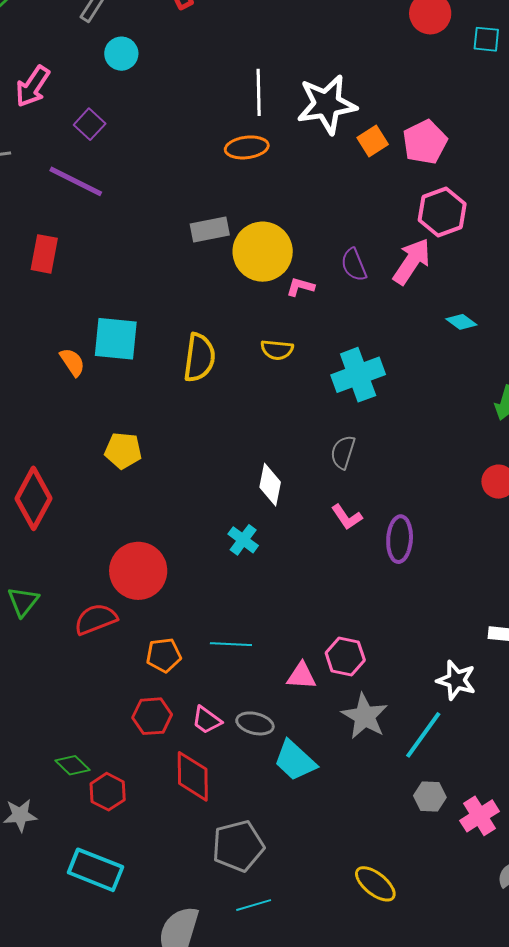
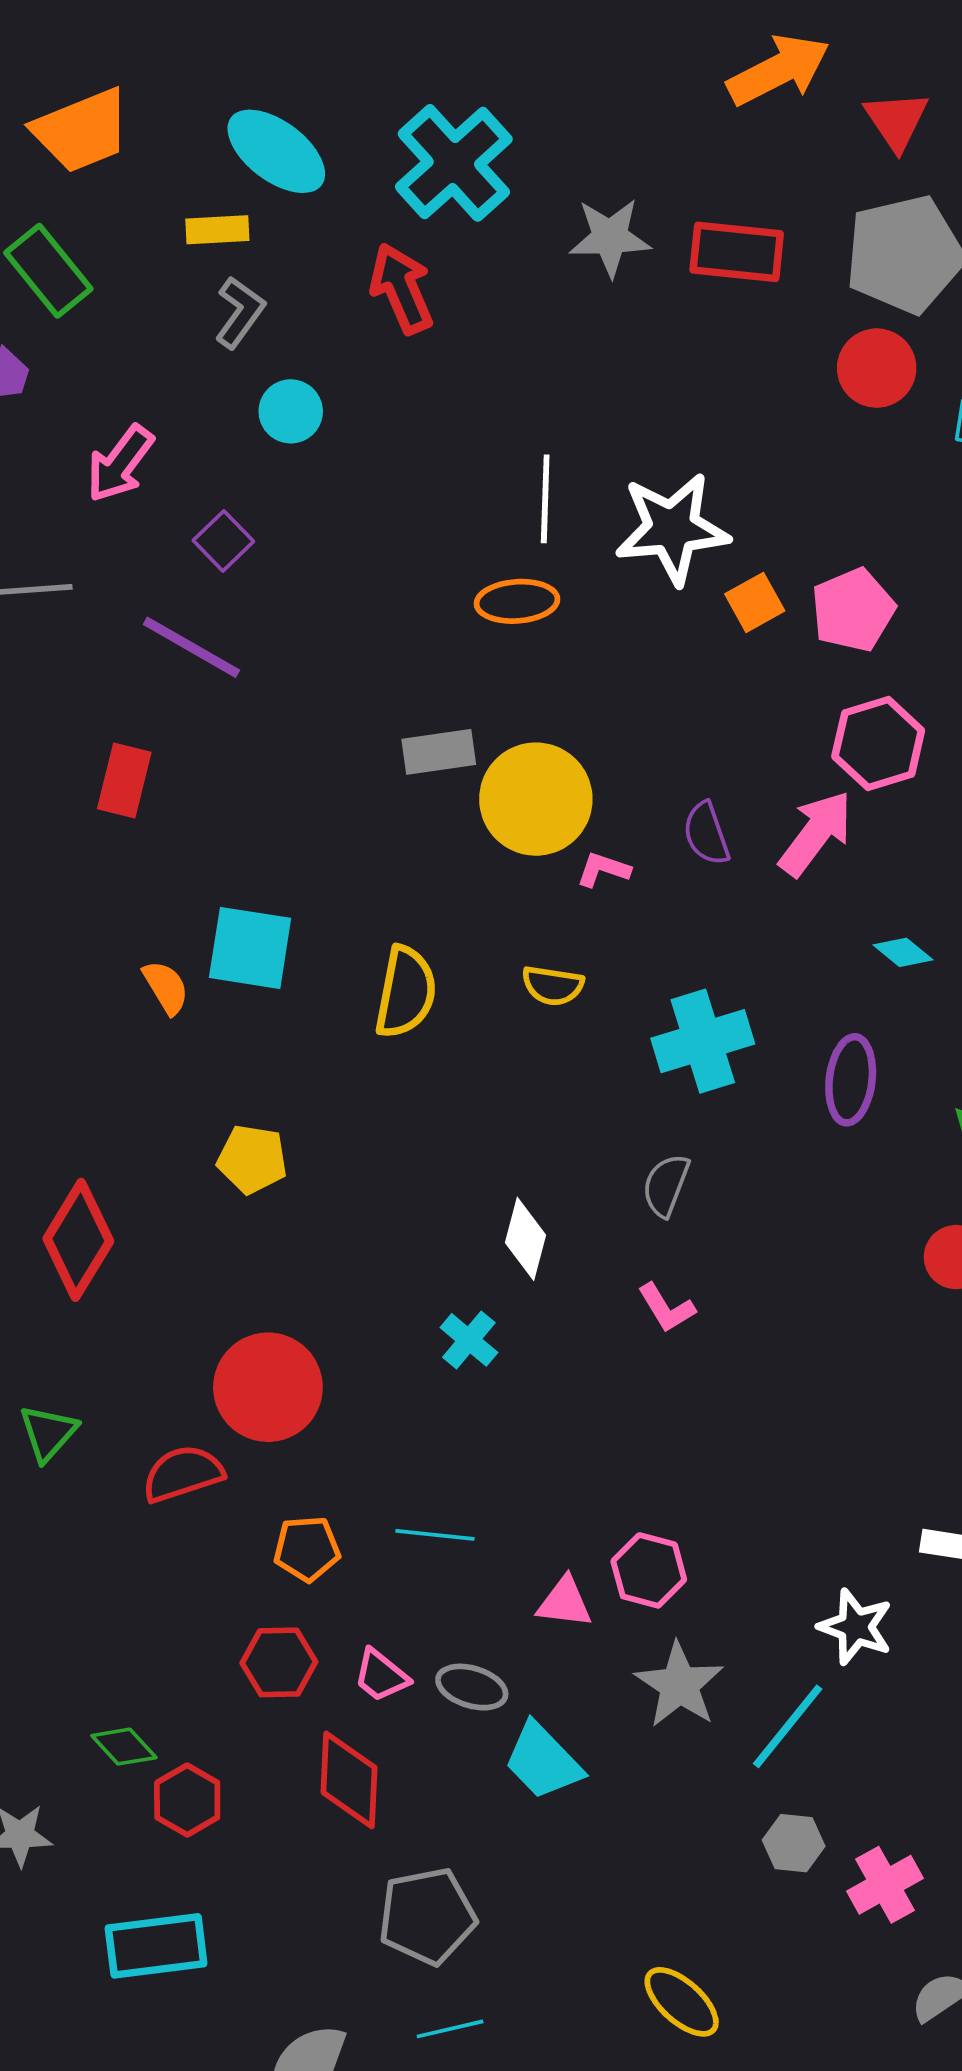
purple ellipse: (400, 539) -> (851, 1080), moved
cyan rectangle: (95, 870) -> (156, 1946), turned -32

